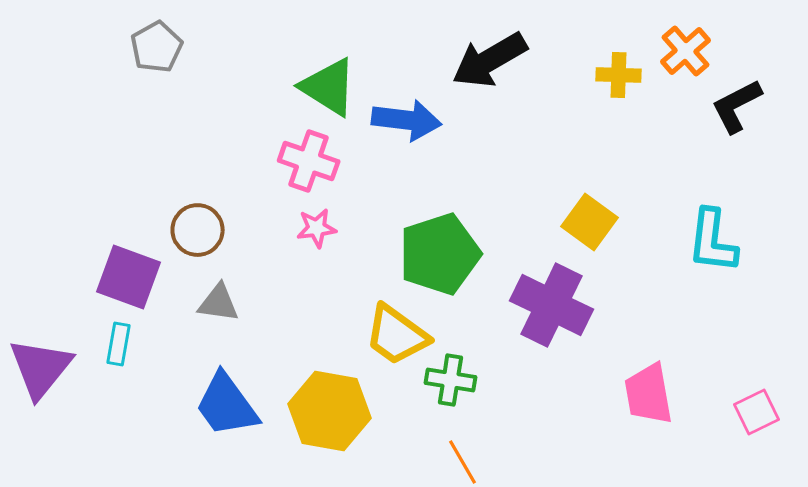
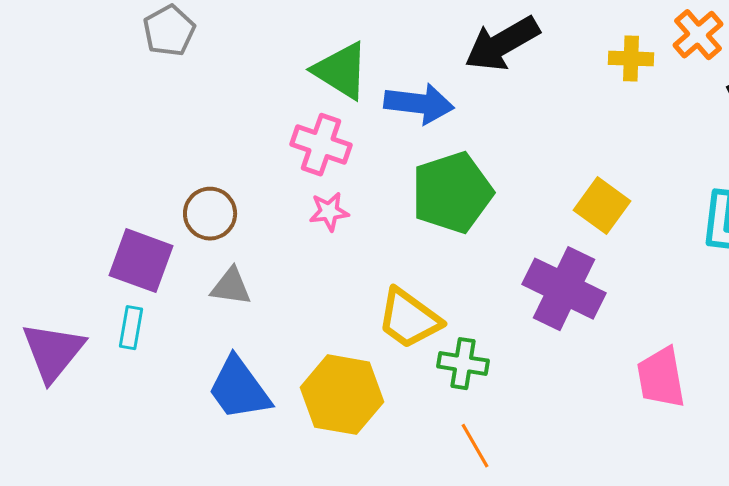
green pentagon: (440, 254) -> (452, 193), moved

